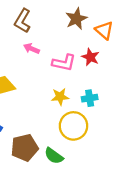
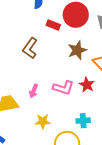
pink arrow: (31, 49) -> (34, 91), moved, turned -96
yellow star: (60, 97) -> (43, 121), moved

